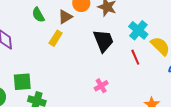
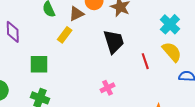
cyan cross: (138, 30) -> (170, 24), moved
green square: (22, 82) -> (39, 64), moved

